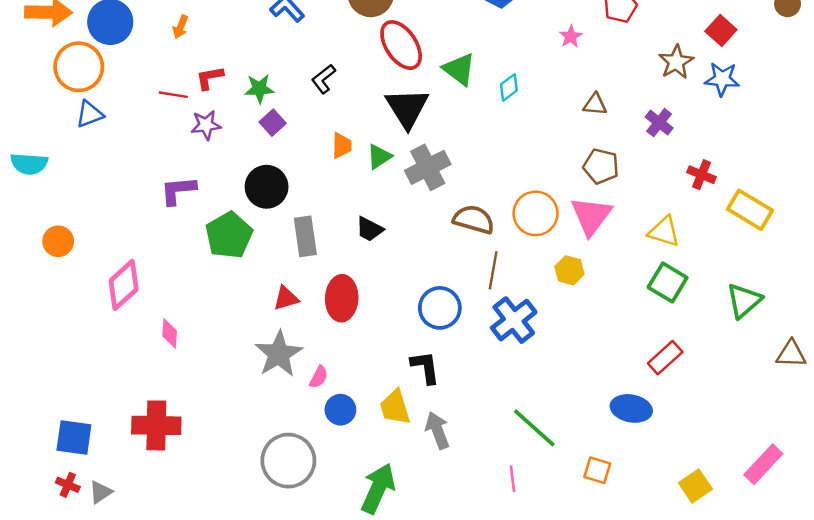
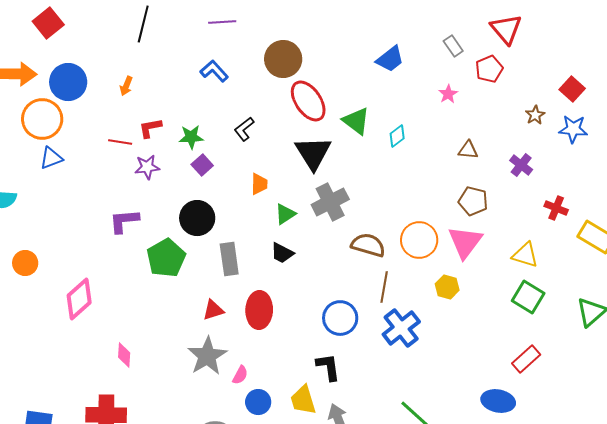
brown star: (676, 62) -> (535, 115), size x0.7
green triangle: (379, 156) -> (285, 214), moved
pink diamond: (170, 333) -> (124, 355), moved

